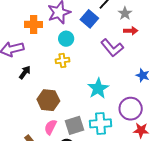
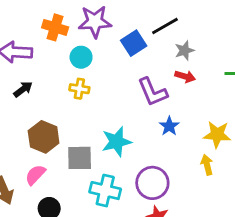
cyan circle: (66, 39) -> (81, 57), moved
blue star: (143, 75) -> (169, 126), moved
gray square: (74, 125) -> (80, 158), moved

